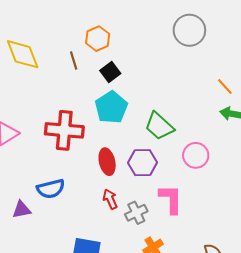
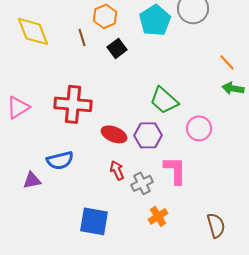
cyan pentagon: (111, 107) -> (155, 20), moved
red ellipse: (107, 162) -> (114, 134), turned -55

